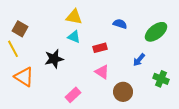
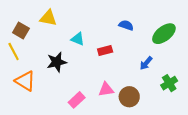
yellow triangle: (74, 17) -> (48, 18), moved
pink triangle: (102, 72) -> (106, 89), moved, turned -42
green cross: (161, 79) -> (169, 83), turned 35

